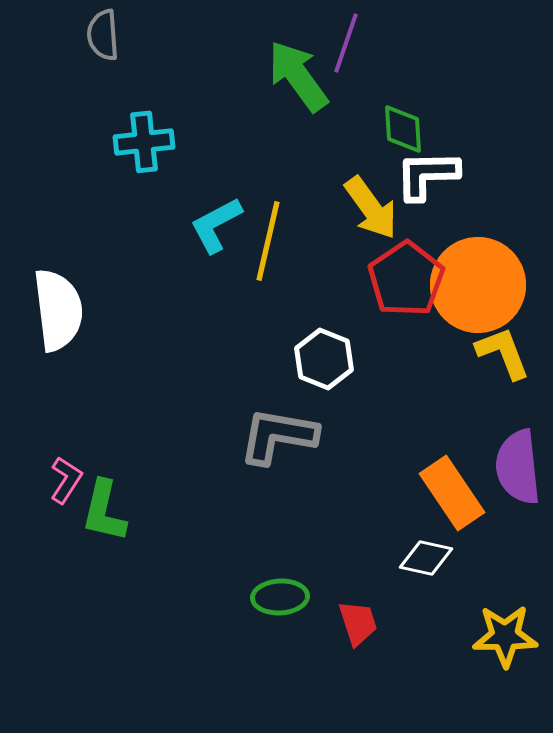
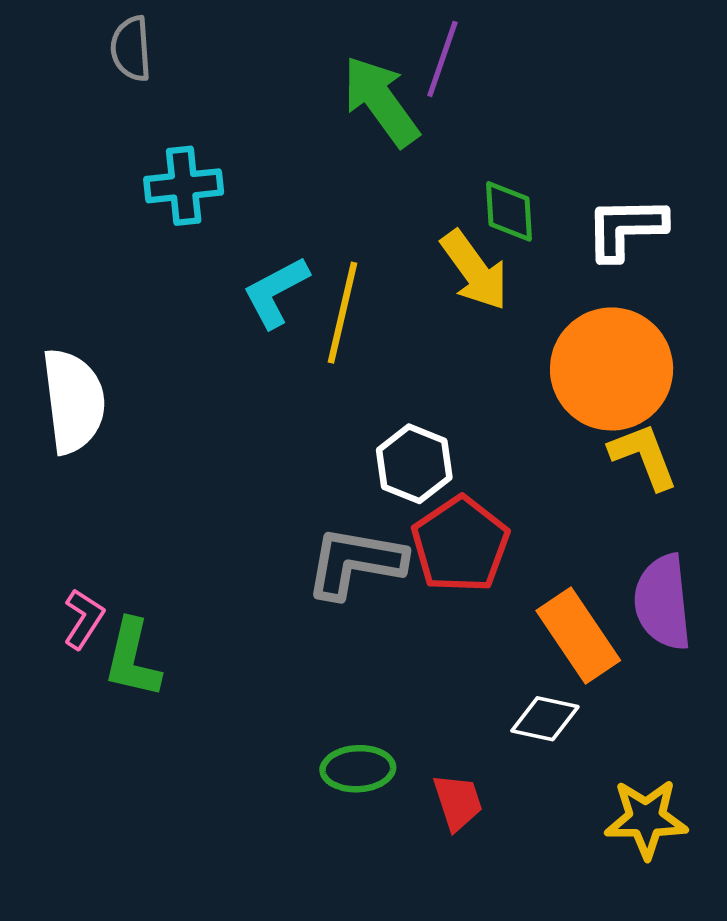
green diamond: (403, 129) -> (509, 211), moved
white L-shape: (427, 175) -> (626, 228), moved
red pentagon: (406, 279) -> (460, 545), moved

